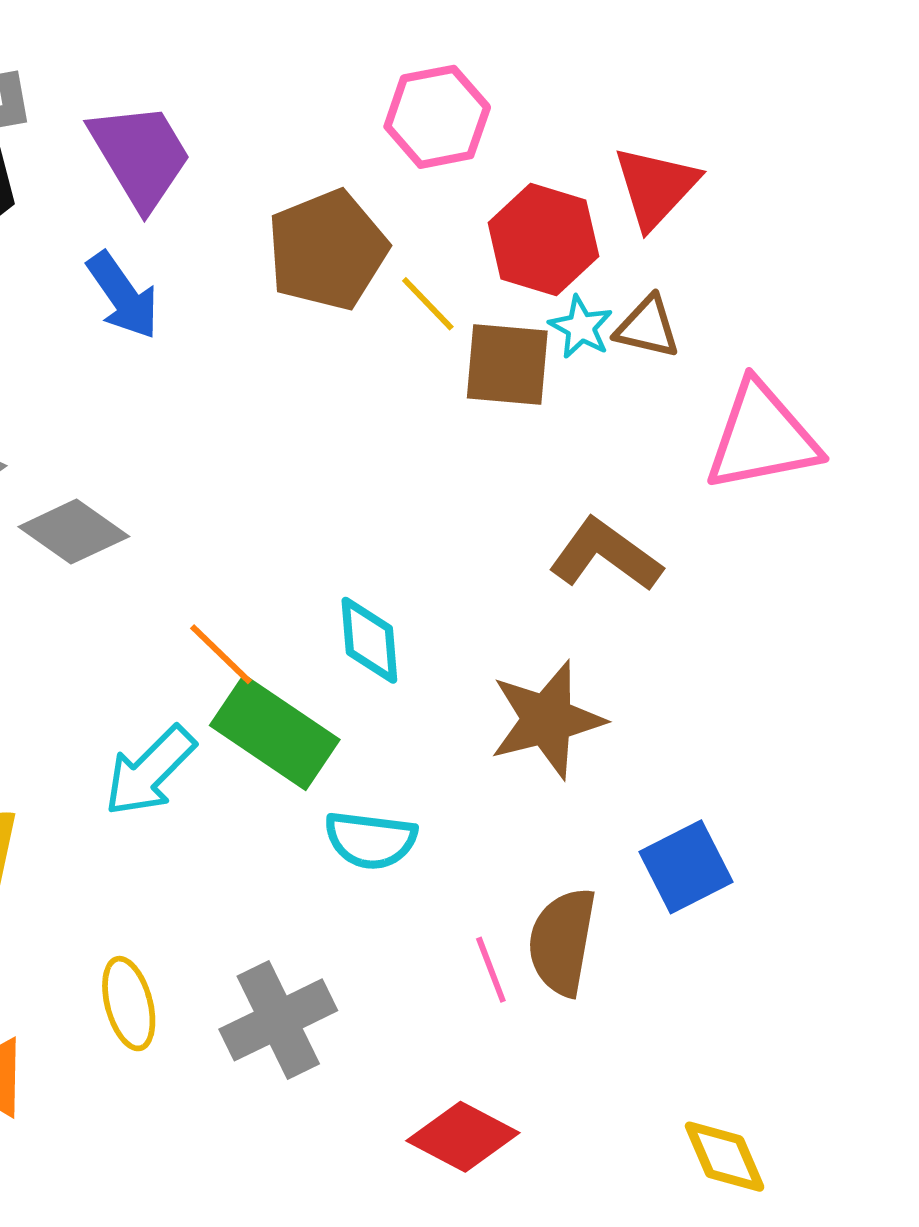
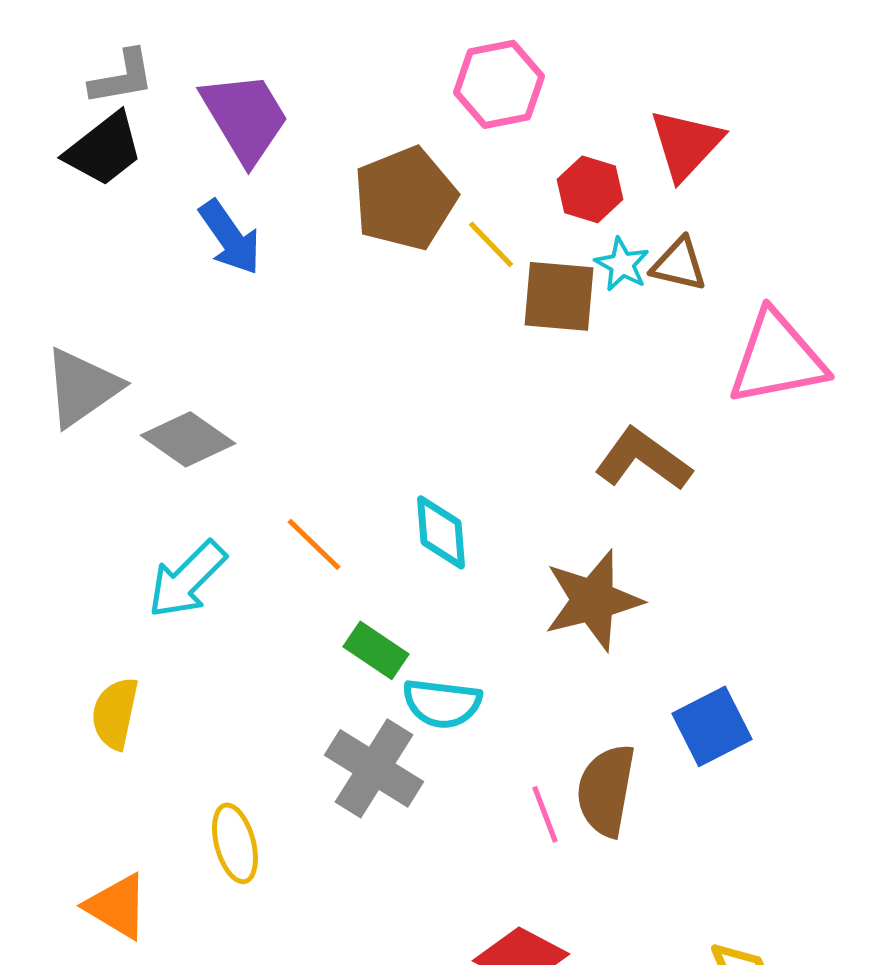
red hexagon: (543, 240) -> (590, 189), size x0.7
green rectangle: (275, 733) -> (376, 650), moved, size x0.6
cyan arrow: (150, 771) -> (187, 579), moved
gray cross: (278, 1020) -> (374, 768), moved, turned -32

